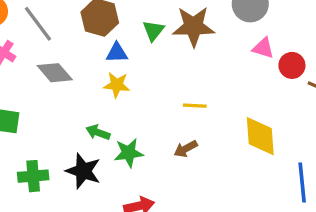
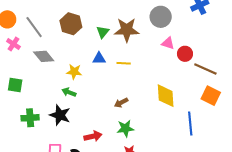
blue triangle: (117, 53) -> (99, 58), moved
yellow star: (117, 85) -> (74, 72), moved
yellow line: (195, 106) -> (124, 63), moved
green star: (129, 153) -> (125, 128), moved

